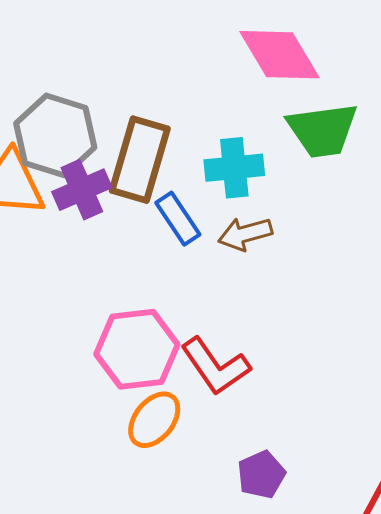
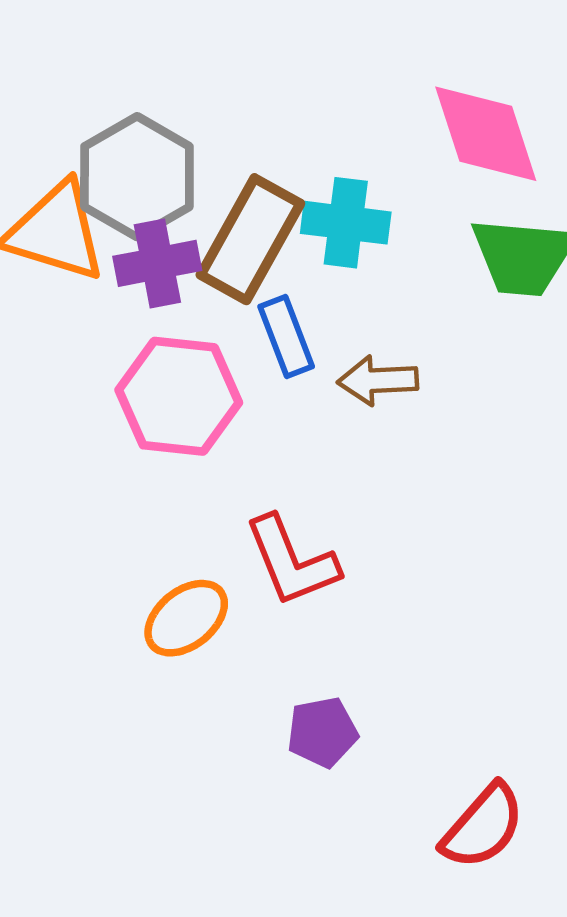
cyan cross: (234, 168) -> (346, 223), moved
pink hexagon: (137, 349) -> (179, 396), moved

